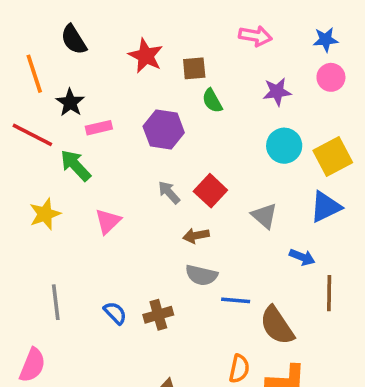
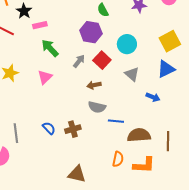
purple hexagon: (164, 129) -> (91, 32), moved
cyan circle: (284, 146) -> (127, 44), moved
green arrow: (76, 165) -> (50, 48), moved
gray arrow: (169, 192) -> (79, 61), turned 80
brown line: (329, 293) -> (168, 141), moved
gray line: (56, 302) -> (16, 133), moved
brown semicircle: (277, 326) -> (139, 135), turned 120

